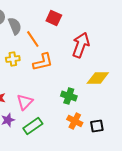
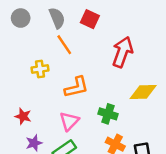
gray semicircle: (15, 26) -> (57, 18), moved
orange L-shape: (43, 62) -> (76, 87), moved
pink triangle: (25, 102) -> (69, 121), moved

